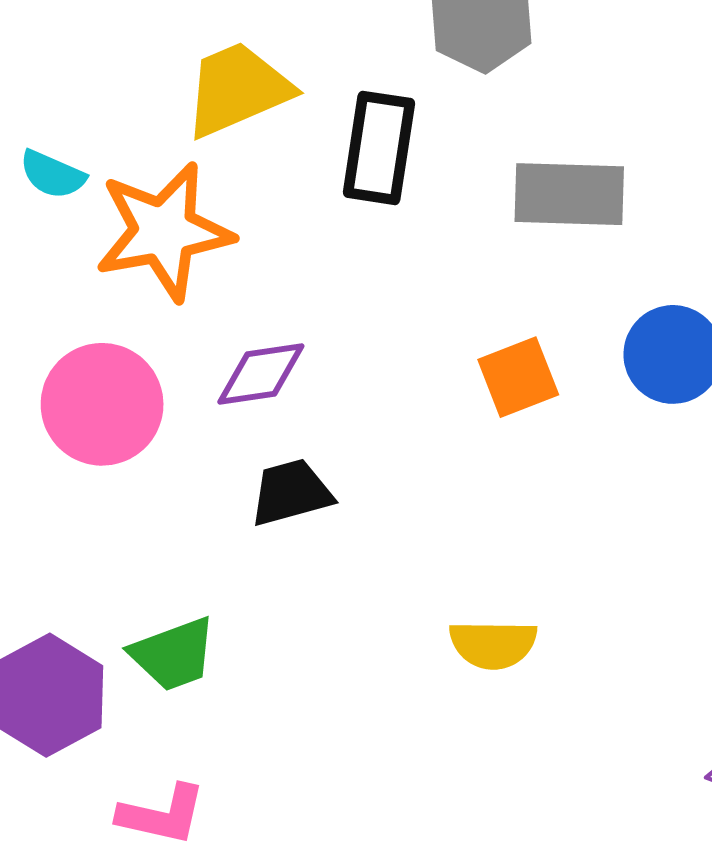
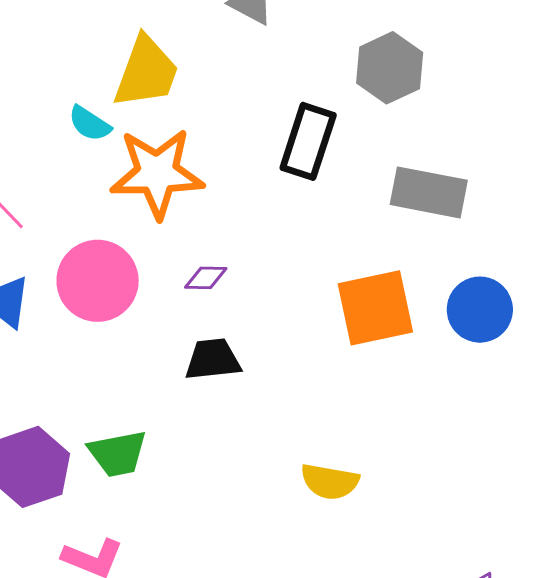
yellow trapezoid: (237, 89) -> (146, 72), moved, turned 124
purple diamond: (261, 374) -> (206, 278), size x0.7
orange square: (518, 377) -> (375, 308), size x1.5

